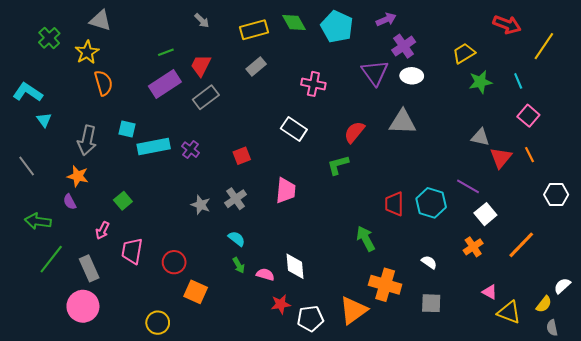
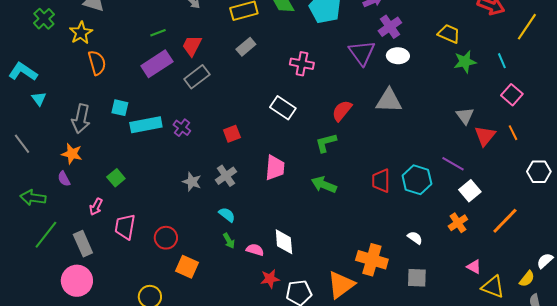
yellow trapezoid: (464, 53) -> (449, 34), turned 55
gray triangle: (480, 137) -> (465, 116), turned 42
green arrow: (366, 239) -> (324, 185), moved, turned -40

